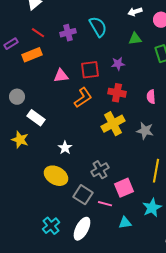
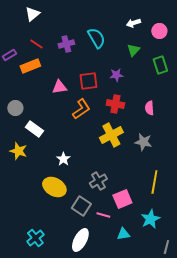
green triangle: (135, 39) -> (133, 50), turned -40
cyan cross: (51, 226) -> (35, 238), moved

